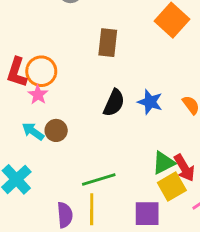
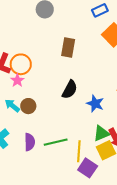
blue star: (150, 102) -> (95, 104), moved
yellow line: (92, 209) -> (79, 151), moved
purple square: (147, 214) -> (88, 168), turned 30
purple semicircle: (65, 215) -> (30, 142), moved

